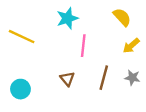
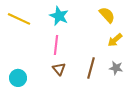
cyan star: (67, 18) -> (59, 16), turned -30
yellow line: (22, 37) -> (19, 19), moved
pink line: (83, 46) -> (56, 45), moved

